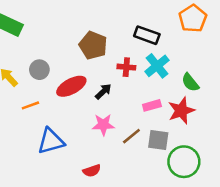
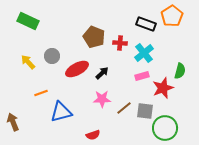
black rectangle: (147, 35) -> (146, 24), moved
red cross: (126, 67) -> (120, 43), moved
green semicircle: (190, 82) -> (180, 71), moved, turned -126
orange line: (30, 105) -> (41, 93), moved
pink rectangle: (152, 105) -> (142, 76), moved

